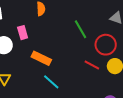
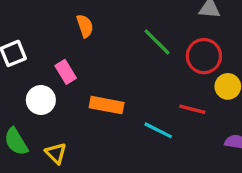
red line: (92, 65) -> (192, 109), moved
cyan line: (51, 82) -> (158, 130), moved

